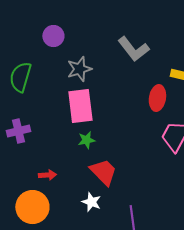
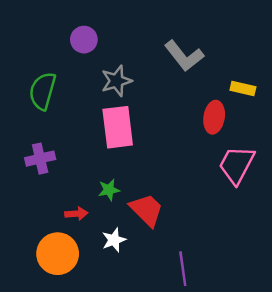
green star: (86, 140) -> (109, 190), moved
white star: (91, 202) -> (114, 240), moved, turned 30

